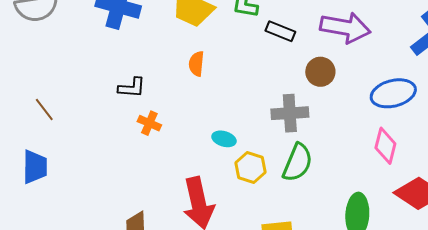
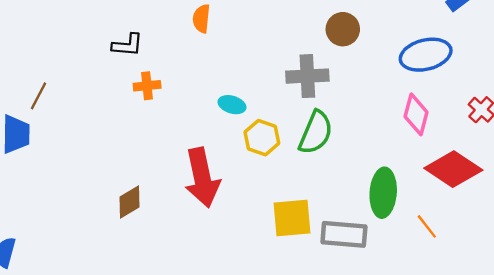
brown line: (44, 109) -> (39, 96), moved, turned 65
orange cross: (149, 123) -> (147, 86), turned -30

